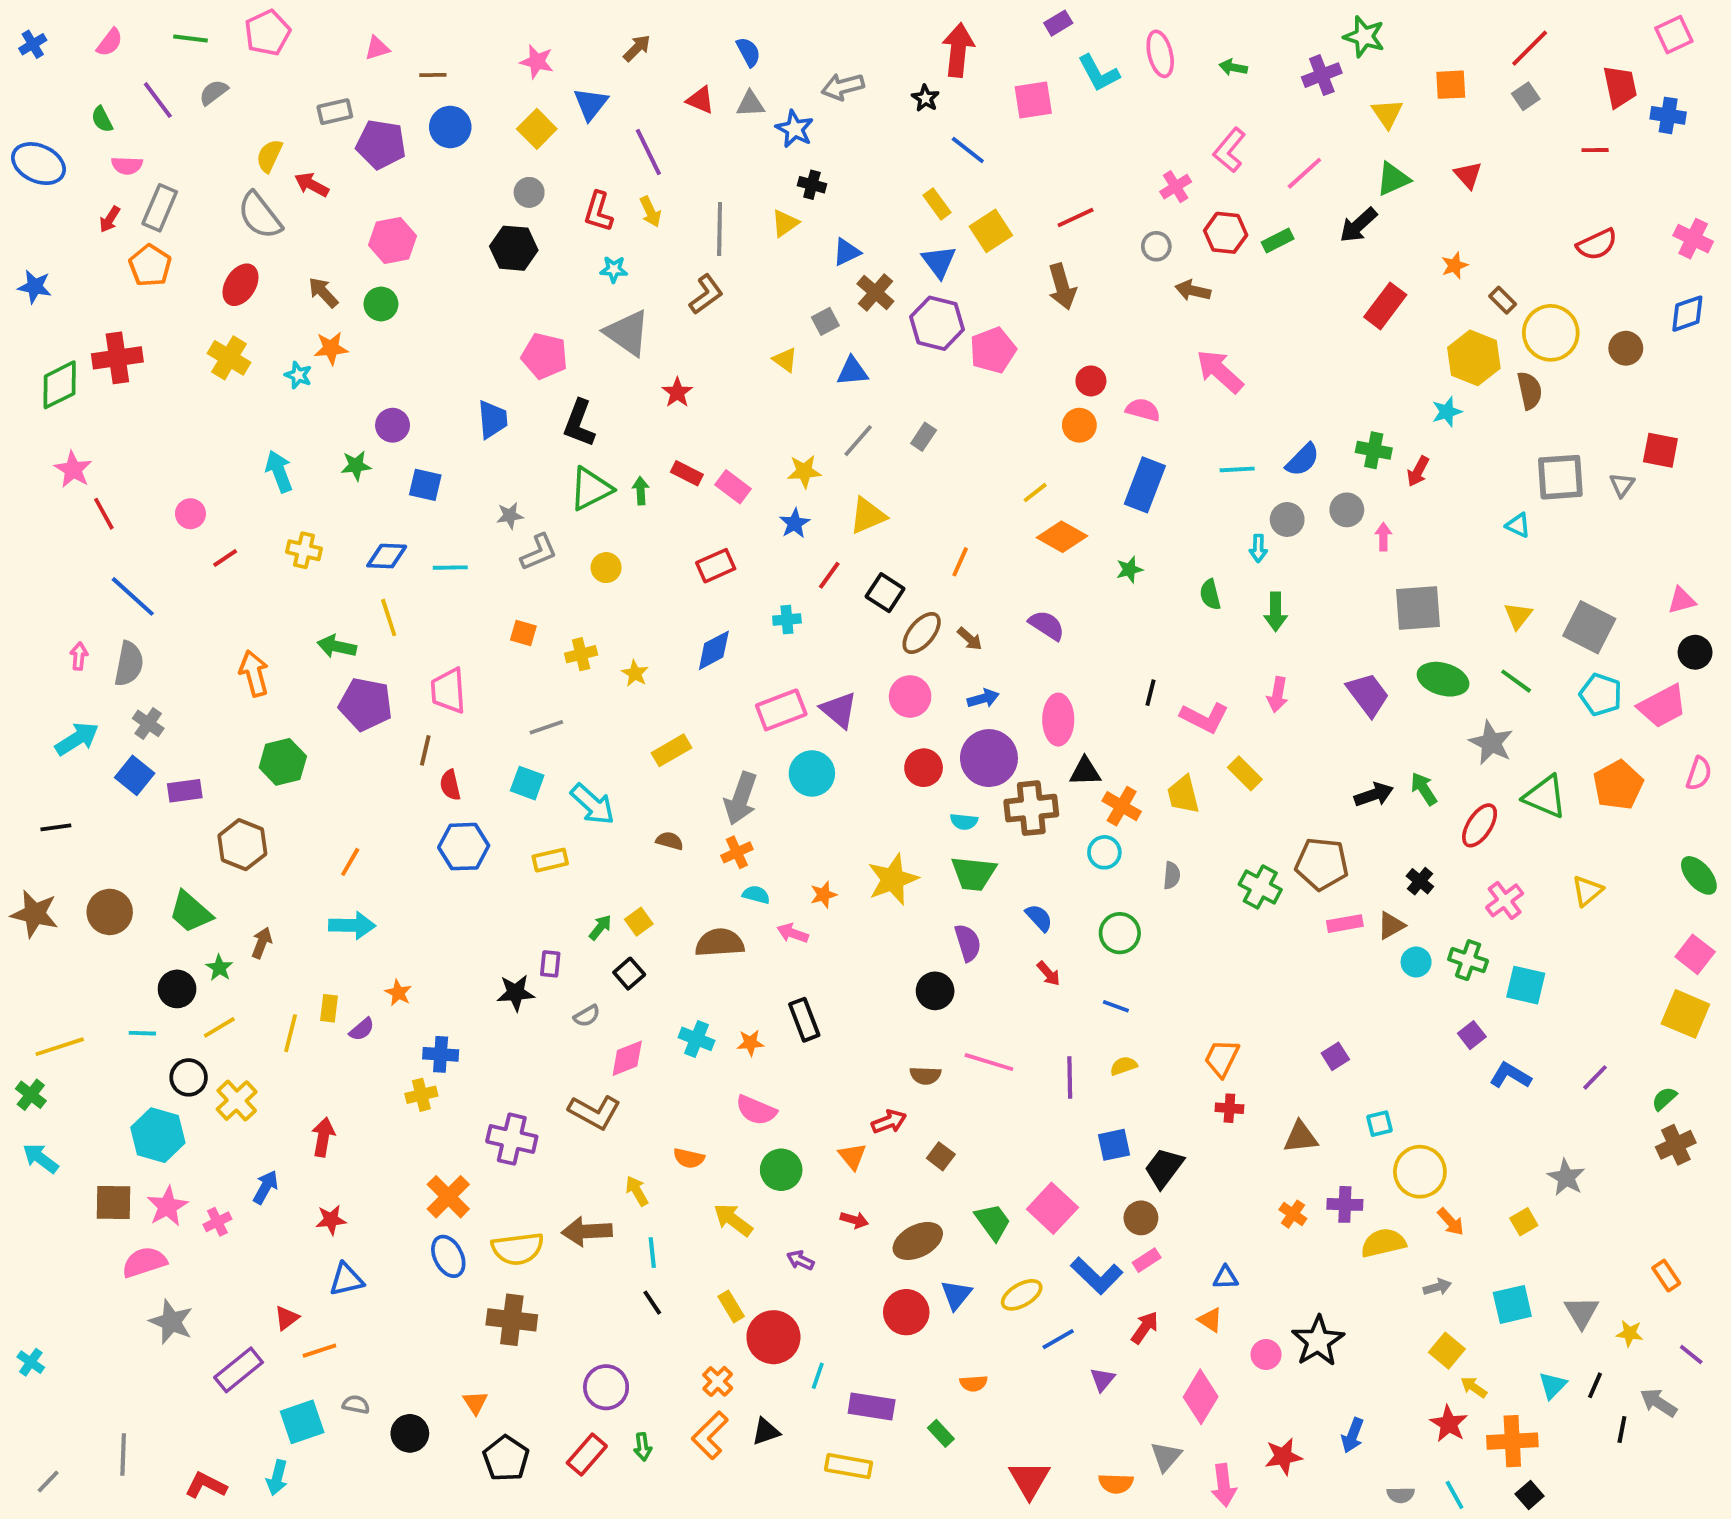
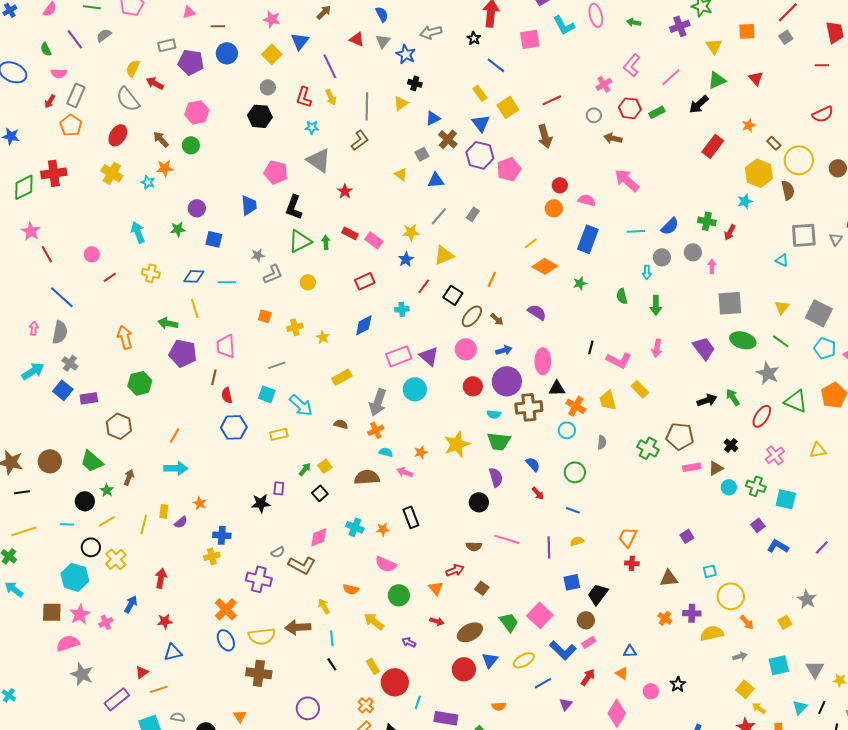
gray triangle: (750, 104) -> (383, 41), turned -49
black line: (56, 827) -> (22, 492), moved
yellow triangle: (1587, 891) -> (818, 450), turned 30
gray semicircle: (587, 1016) -> (278, 552), moved
black star: (1318, 1341) -> (678, 684), size x0.6

